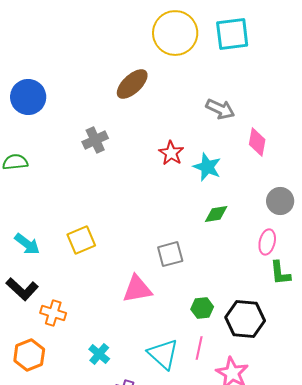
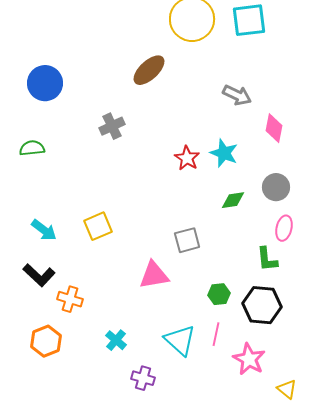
red star: (171, 153) -> (187, 158), moved
gray circle: (280, 201) -> (276, 187), moved
green L-shape: (280, 273) -> (267, 259), moved

